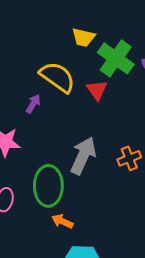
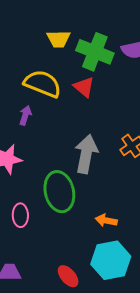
orange arrow: (62, 221) -> (106, 220), moved

